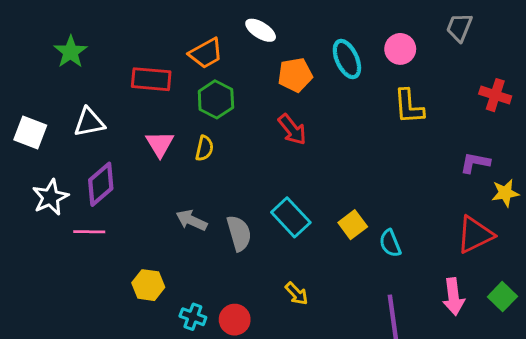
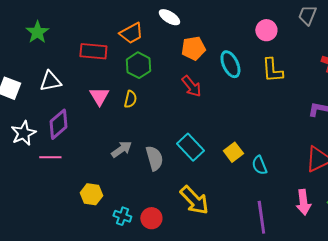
cyan ellipse: (347, 59) -> (230, 64), moved
gray arrow: (191, 220) -> (121, 149), turned 120
yellow arrow: (297, 294) -> (194, 200), size x1.8

